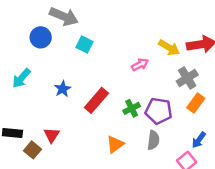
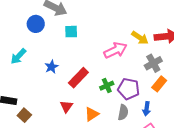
cyan square: (84, 45) -> (71, 32), turned -32
pink arrow: (140, 65) -> (115, 50), size x1.6
red triangle: (52, 135) -> (66, 107), moved
blue arrow: (199, 140) -> (147, 109), moved, turned -32

